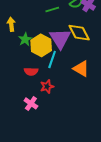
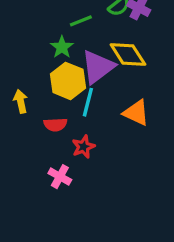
yellow arrow: (11, 24) -> (21, 101), moved
green star: (25, 39) -> (62, 47), moved
purple triangle: (60, 39) -> (98, 67), turned 30

